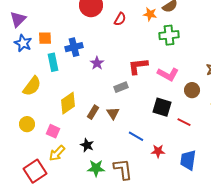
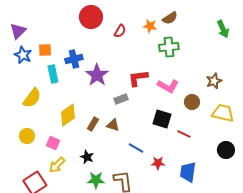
purple star: (97, 63) -> (97, 75), size x1.6
brown triangle: (113, 113) -> (113, 125), turned -40

